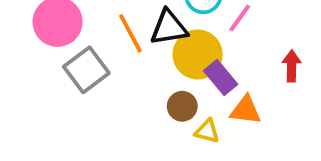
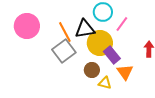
gray square: (86, 70) -> (64, 51), moved
orange triangle: (246, 110) -> (125, 72), turned 48

